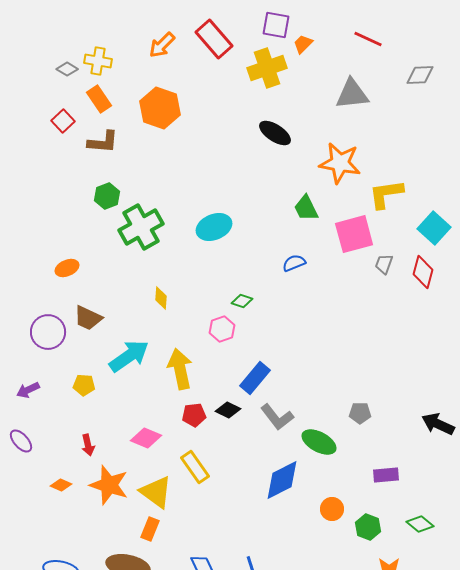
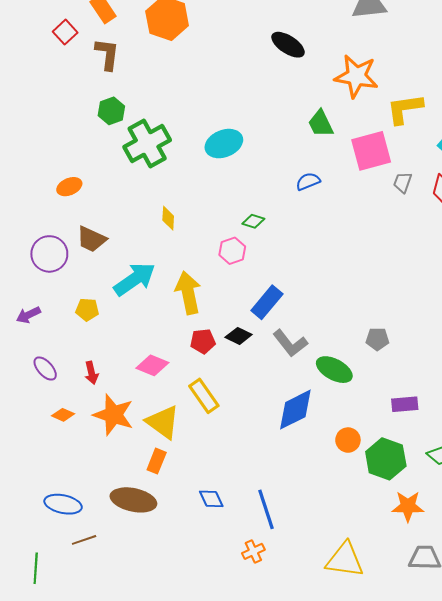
brown L-shape: (103, 142) -> (107, 54), turned -88
purple ellipse: (21, 441) -> (45, 369), moved
green hexagon: (368, 527) -> (386, 459), size x1.5

